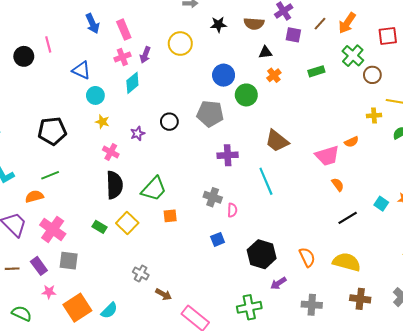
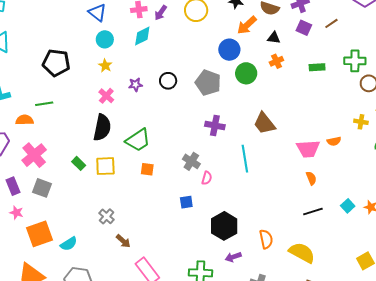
orange arrow: (347, 23) -> (247, 25), moved
green cross: (353, 56) -> (355, 61), turned 35
yellow square: (127, 223) -> (105, 166), turned 30

